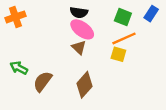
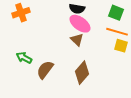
orange line: (124, 38) -> (117, 32), turned 40
yellow square: (118, 54) -> (121, 46), moved

